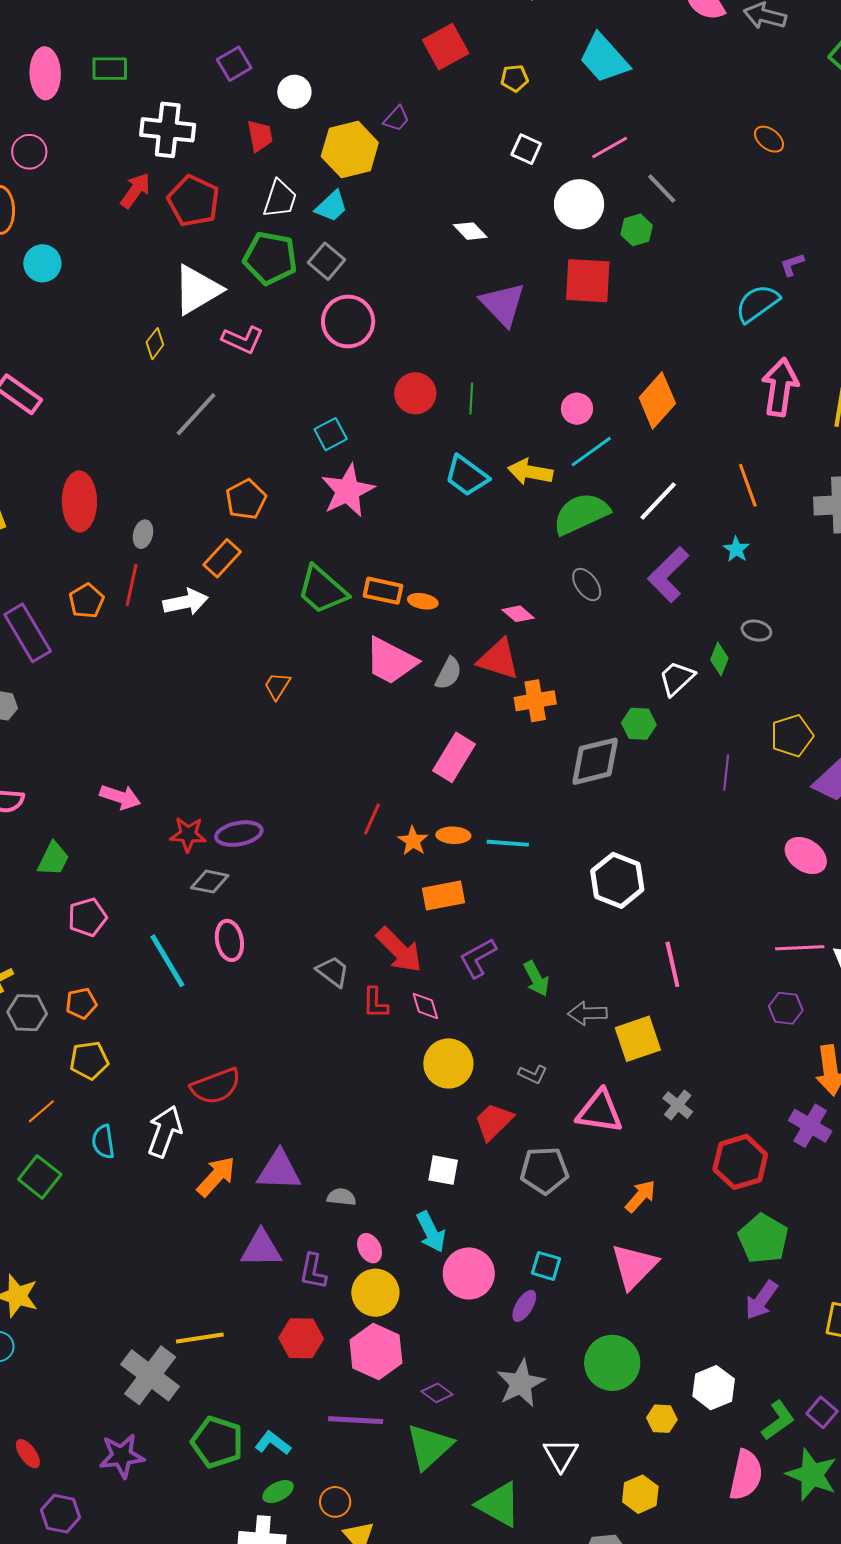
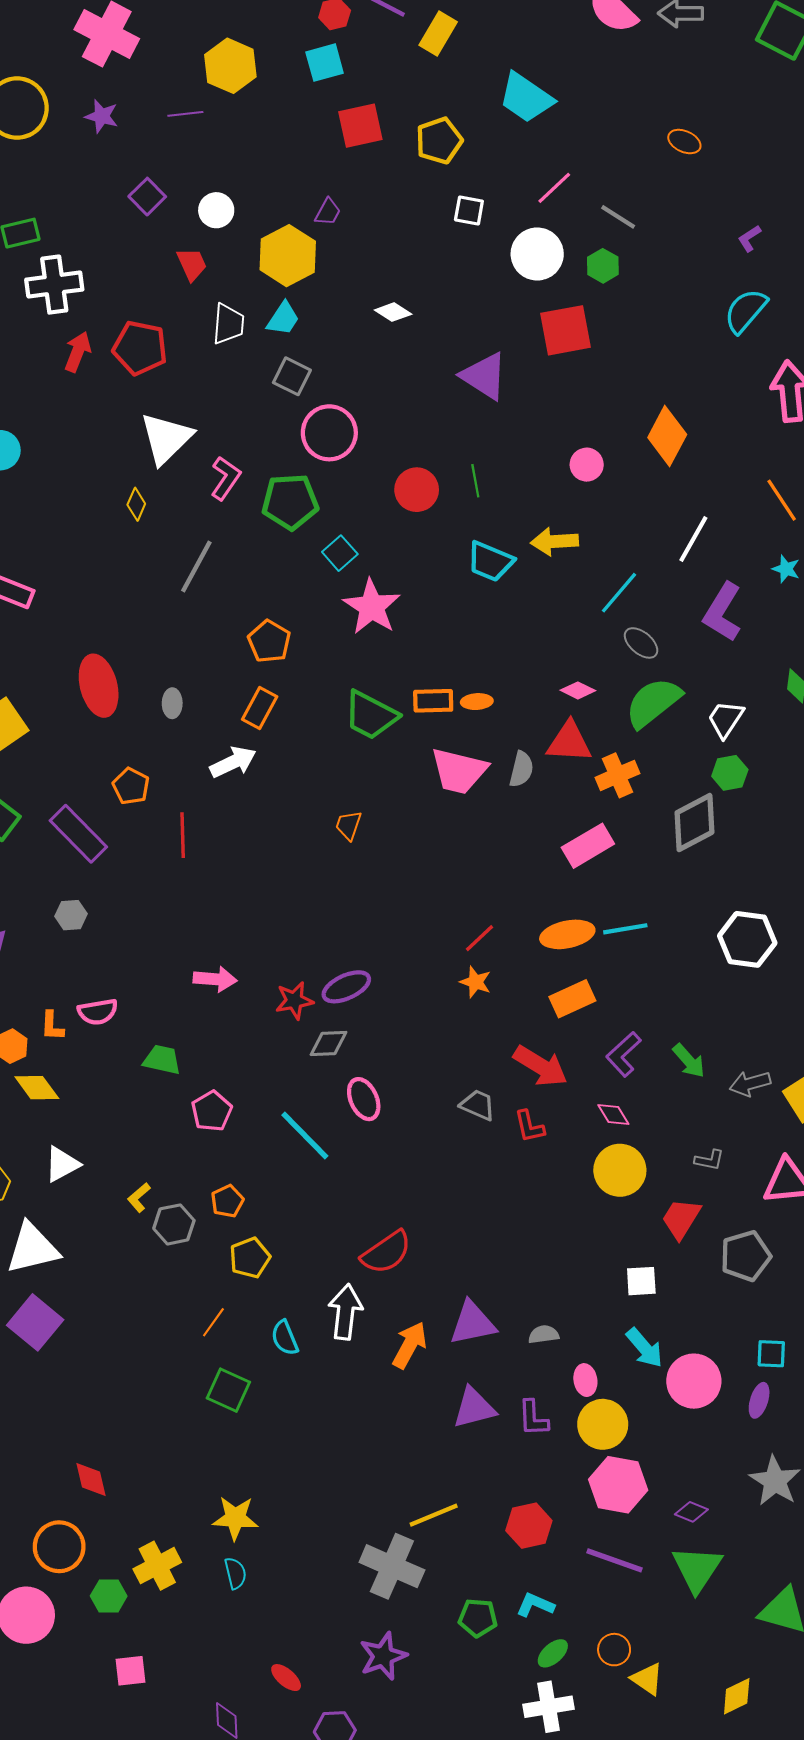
red square: (446, 47) -> (360, 126), turned 30
yellow pentagon: (515, 78) -> (439, 141), size x1.6
white cross: (168, 130) -> (54, 285), moved
orange ellipse: (769, 139) -> (684, 142), moved
white diamond: (470, 231) -> (393, 312), moved
green pentagon: (270, 258) -> (290, 502), moved
purple L-shape: (792, 265) -> (749, 238), moved
pink L-shape: (243, 340) -> (226, 478), turned -66
cyan line: (591, 452) -> (619, 593), moved
green semicircle: (581, 514) -> (653, 703), moved
red line: (132, 585) -> (183, 835), moved
white trapezoid: (677, 678) -> (726, 719), moved
pink rectangle: (454, 757) -> (588, 846), moved, turned 42
red line: (372, 819) -> (480, 938), turned 36
orange ellipse: (453, 835) -> (567, 934), size x1.5
orange star: (413, 841) -> (476, 982), moved
green trapezoid: (53, 859) -> (162, 1060), turned -90
pink diamond: (425, 1006) -> (613, 1114), moved
pink ellipse: (370, 1248) -> (585, 1380), turned 32
red hexagon: (301, 1338) -> (529, 1526), moved
purple line: (356, 1420) -> (614, 1560), turned 30
green pentagon: (217, 1442) -> (478, 1618), size x0.7

